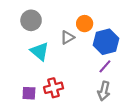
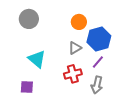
gray triangle: (67, 37) -> (75, 48), moved
cyan triangle: (40, 51) -> (37, 59), moved
red cross: (54, 88) -> (73, 74), moved

